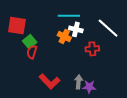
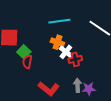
white cross: (76, 29) -> (66, 52), moved, turned 32
red cross: (92, 49) -> (75, 59), moved

